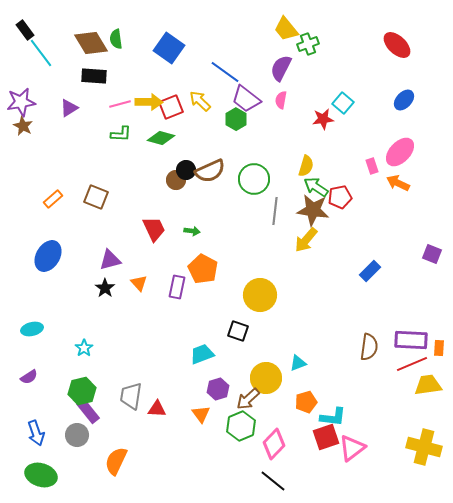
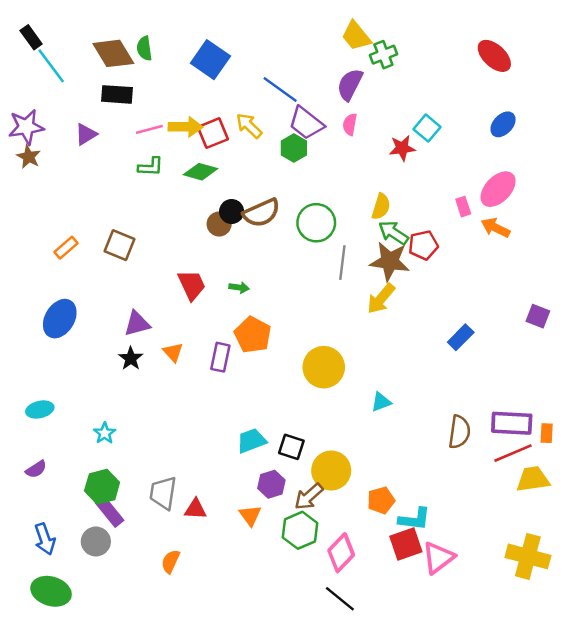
black square: (238, 331) -> (291, 447), moved
cyan triangle: (298, 363) -> (381, 402), moved
orange semicircle: (116, 461) -> (171, 561), moved, size x0.7

